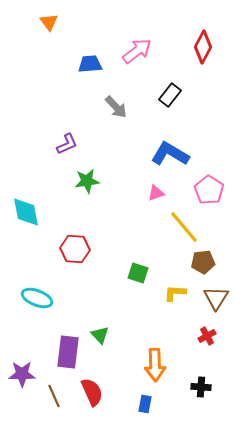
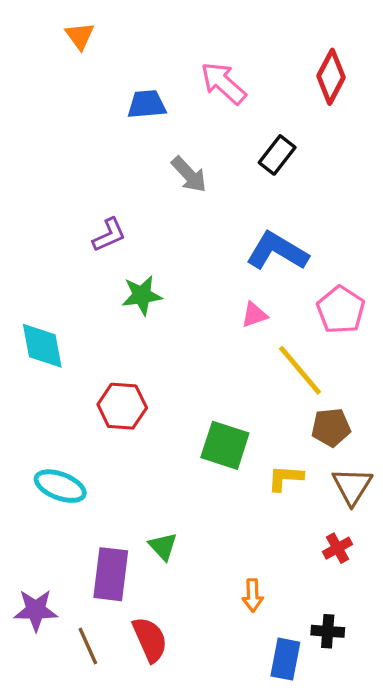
pink arrow: (137, 51) -> (223, 83), turned -100
green square: (138, 273) -> (225, 445), size x1.4
orange arrow: (155, 365) -> (253, 595), size x0.6
blue rectangle: (145, 404) -> (285, 659), moved, size x1.4

